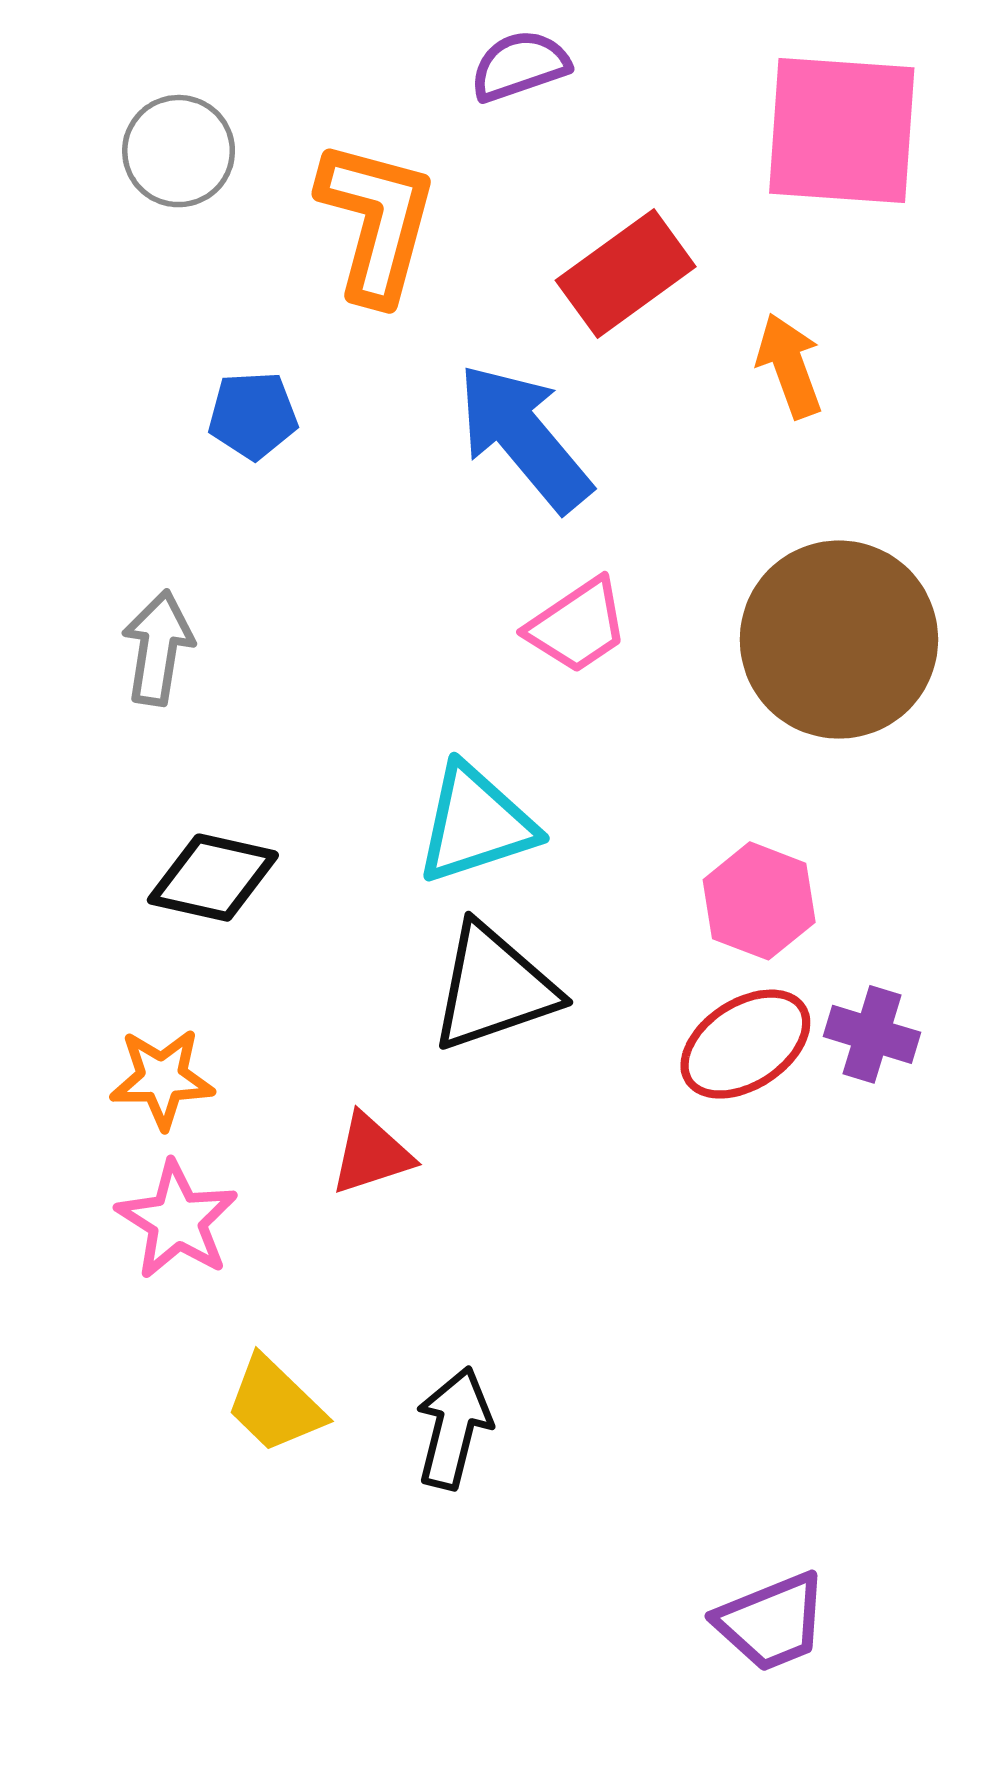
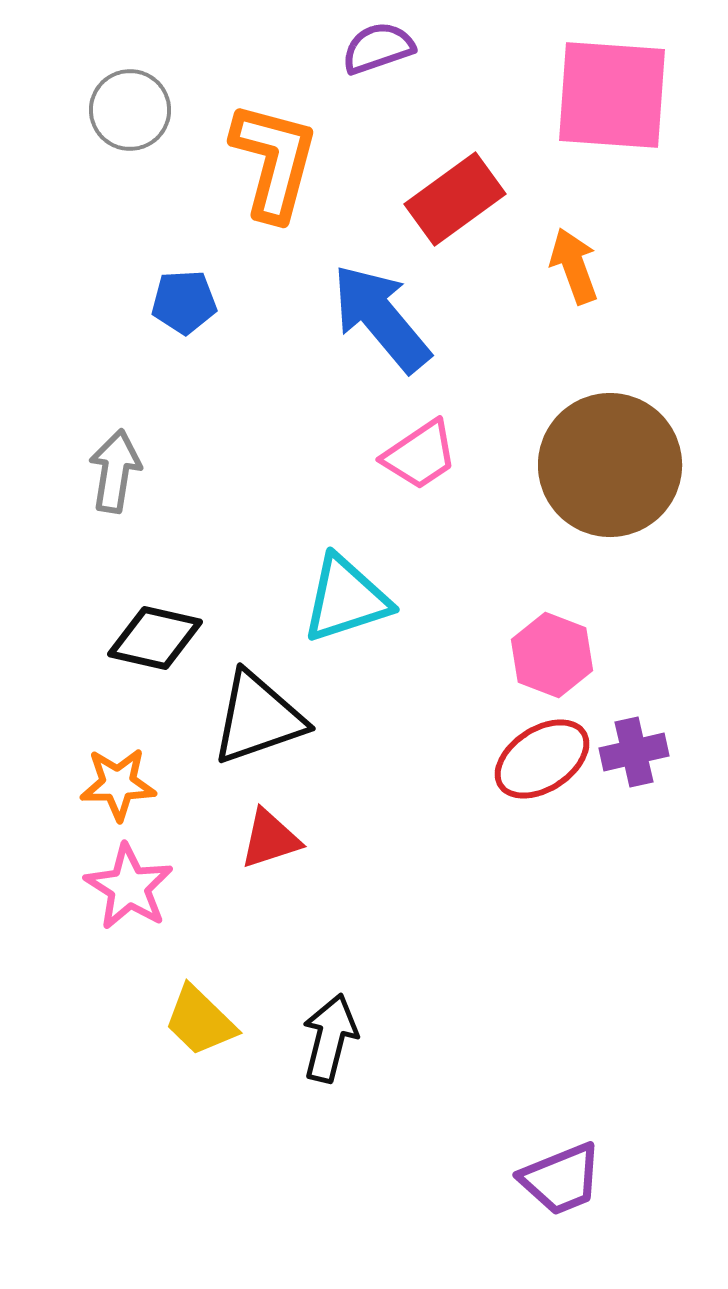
black triangle: (494, 988) -> (258, 718), moved
purple cross: (872, 1034) -> (634, 752), turned -30

